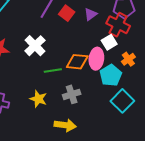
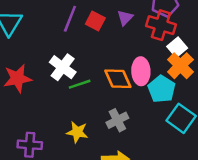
white square: (109, 42) -> (177, 47), moved
orange cross: (128, 59) -> (180, 66), size x1.5
orange diamond: (77, 62) -> (118, 79), turned 70
green line: (53, 71) -> (80, 84), moved

